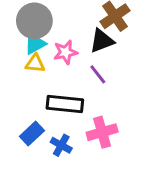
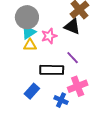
black triangle: (102, 41) -> (72, 26), turned 48
purple line: (98, 74) -> (73, 58), moved
blue cross: (61, 145) -> (61, 100), moved

